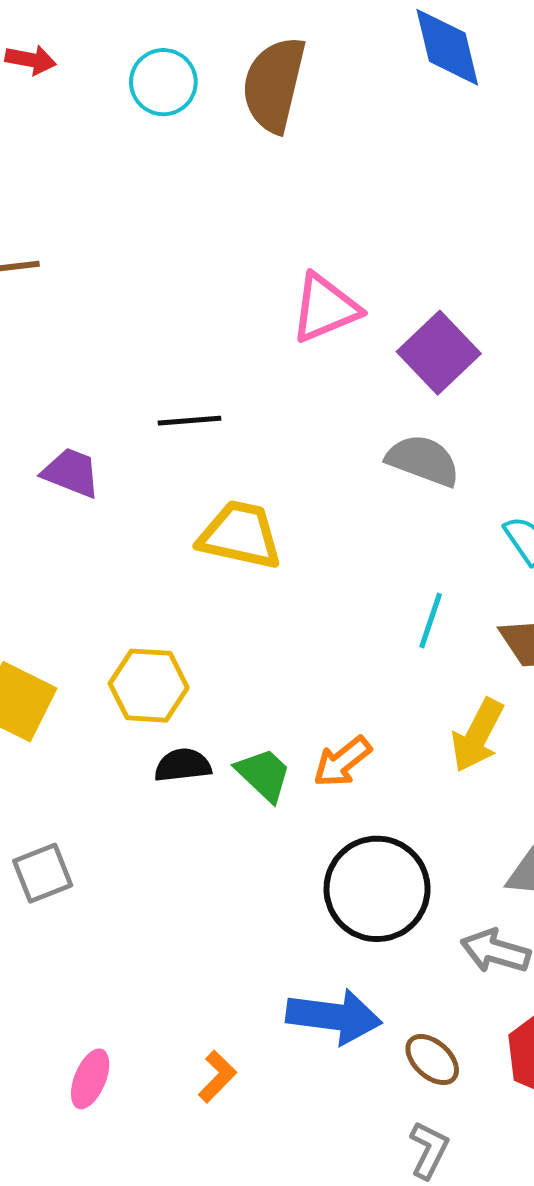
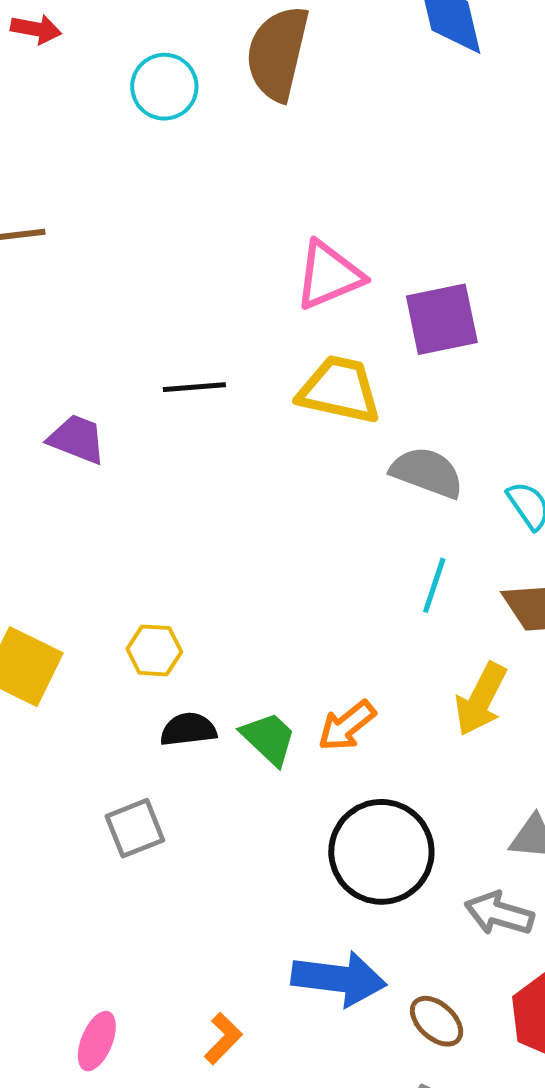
cyan circle: (163, 82) -> (164, 87), moved
purple square: (439, 353) -> (442, 319), turned 32
gray semicircle: (423, 460) -> (427, 472), moved
yellow trapezoid: (240, 535) -> (339, 390), moved
yellow hexagon: (149, 686) -> (154, 650), size x0.7
gray square: (43, 873) -> (135, 828), moved

